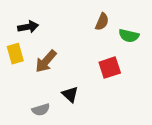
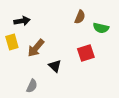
black triangle: (70, 94) -> (55, 66), moved
gray semicircle: (41, 110) -> (32, 86), turned -48

